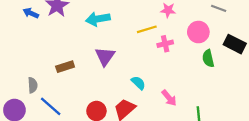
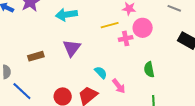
pink circle: (198, 32) -> (143, 28), moved
green semicircle: (208, 58) -> (149, 69), moved
pink arrow: (169, 98) -> (119, 86), moved

